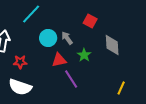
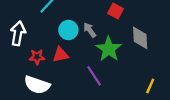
green star: (84, 55) -> (109, 49), size x1.6
red triangle: (59, 60) -> (61, 55), moved

